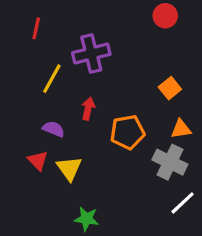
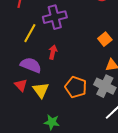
purple semicircle: (54, 129) -> (31, 65), size x1.5
orange pentagon: (127, 132) -> (76, 87), moved, turned 30

